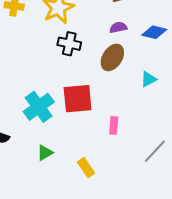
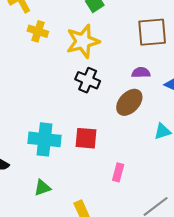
red square: (78, 99) -> (86, 138), size x0.7
cyan cross: (39, 107) -> (44, 139), turned 32

